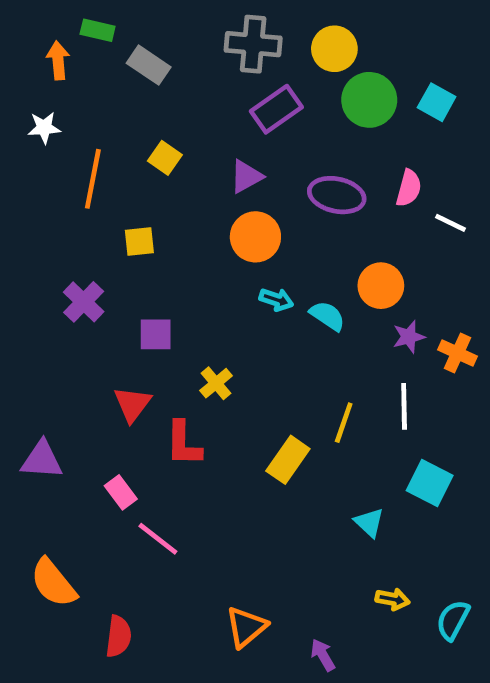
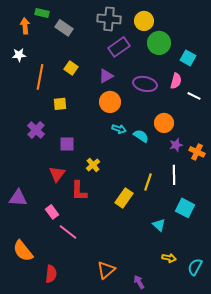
cyan square: (437, 102) -> (188, 58), moved

